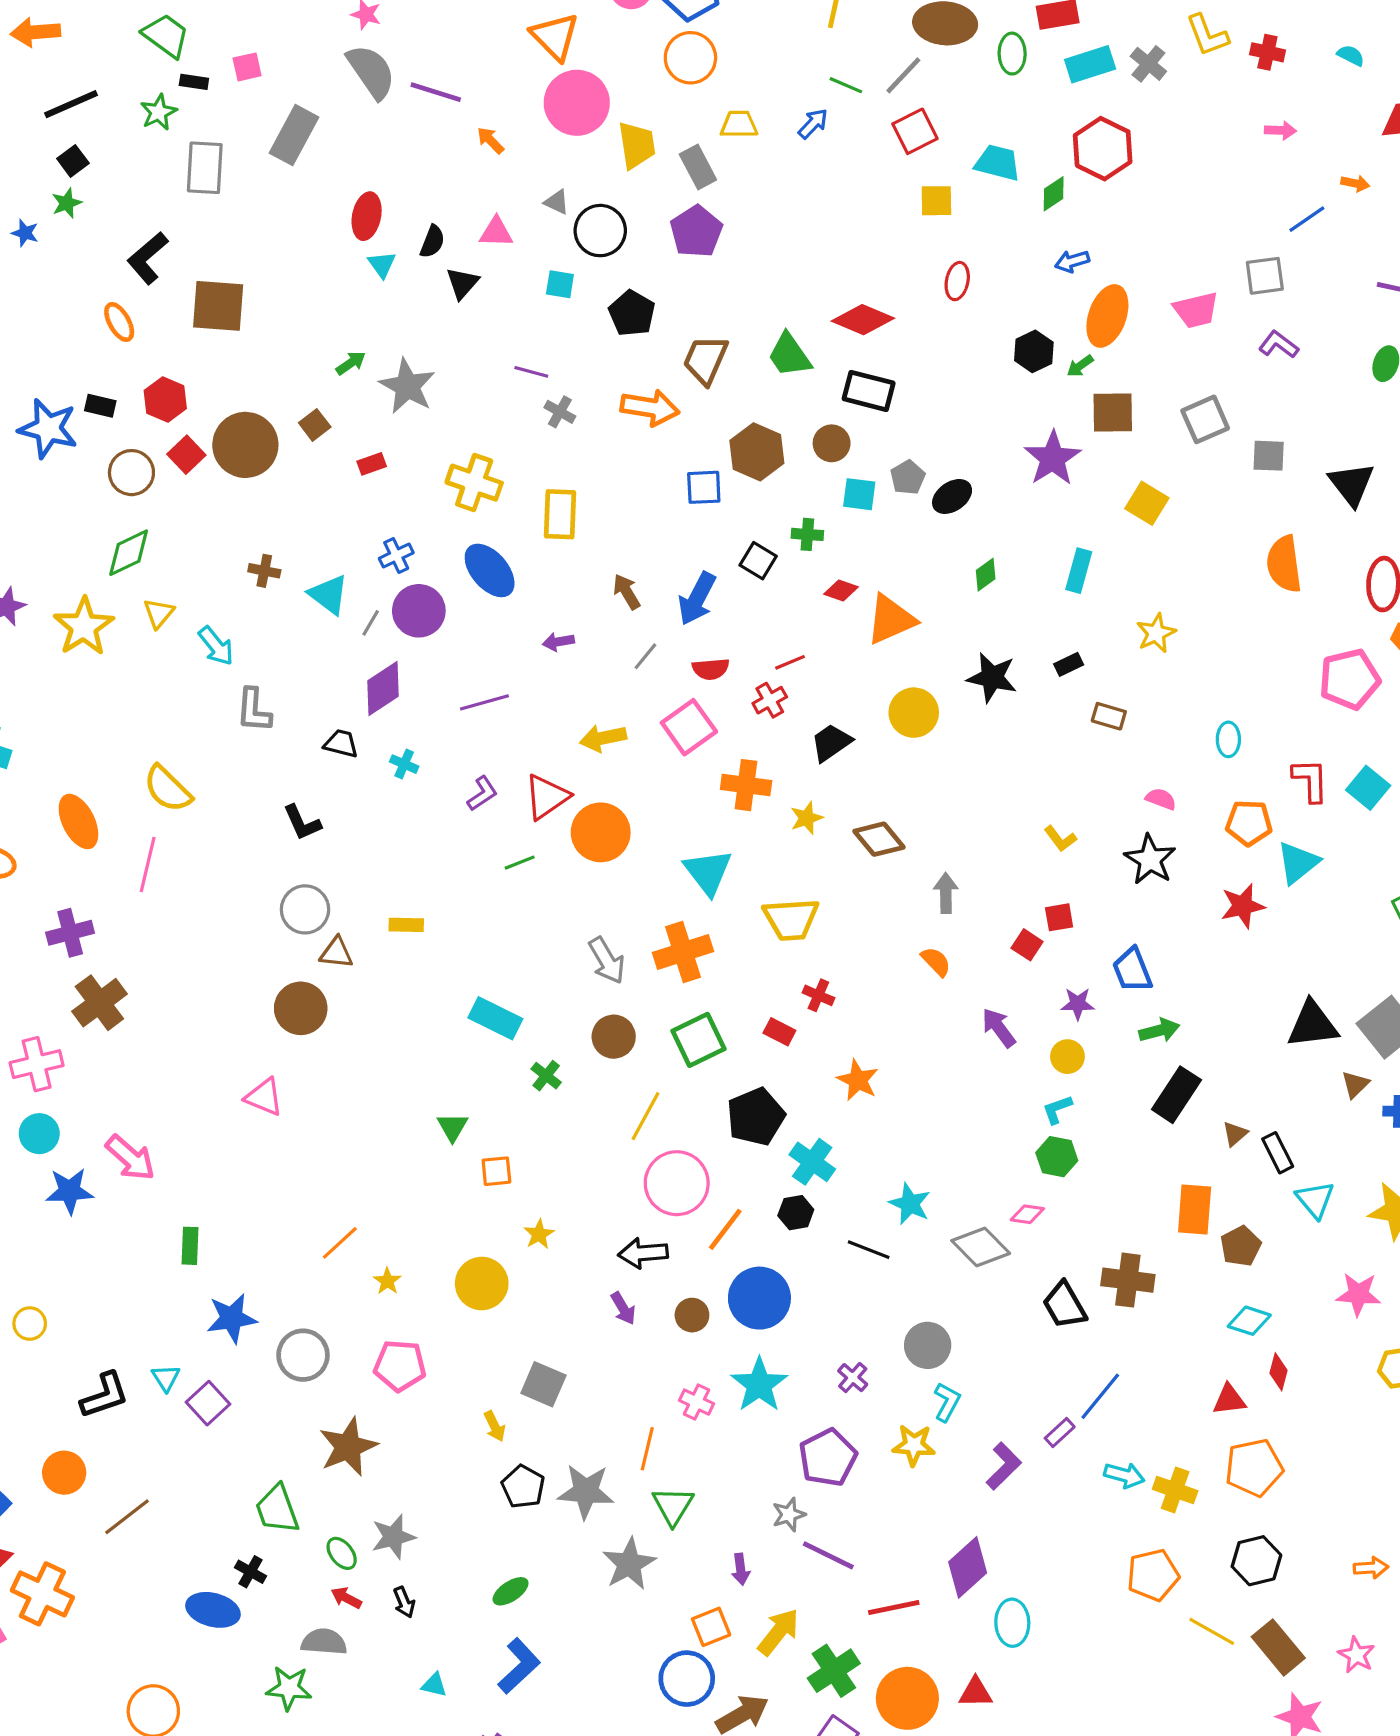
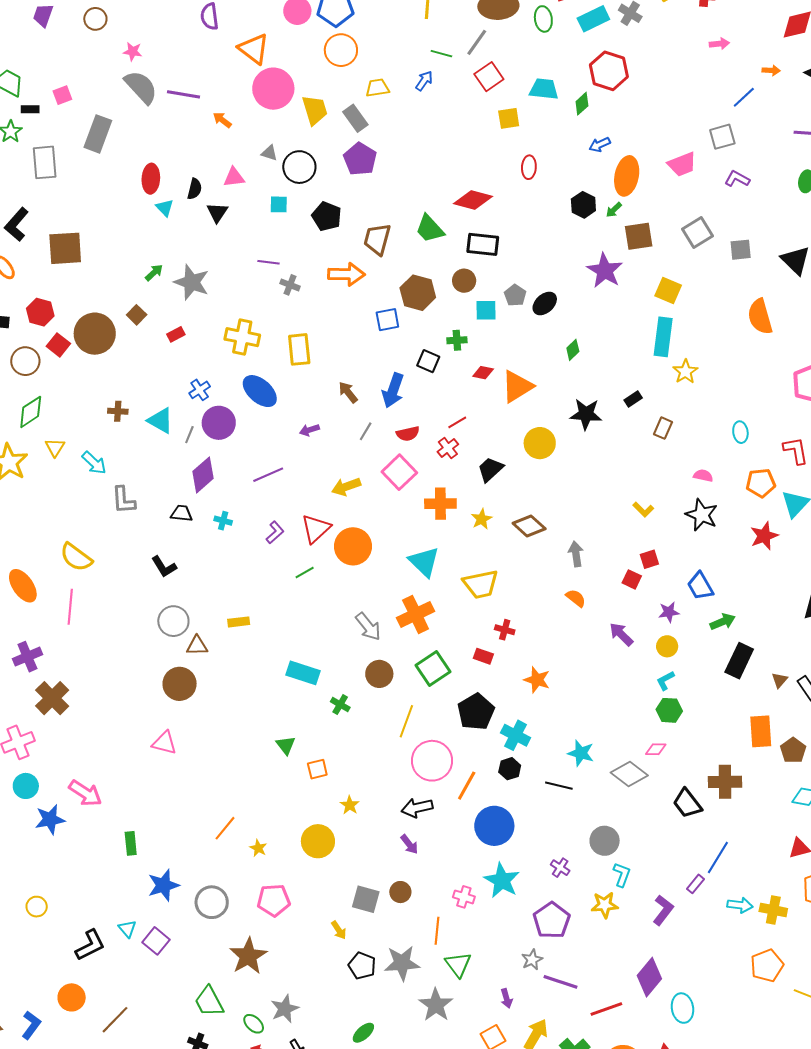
cyan rectangle: (1079, 571) -> (663, 337), moved, size x1.4
brown rectangle: (1109, 716) -> (663, 428), turned -75
brown circle: (692, 1315) -> (400, 892), moved

